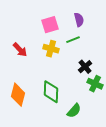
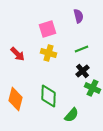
purple semicircle: (79, 20) -> (78, 16), moved
green line: (73, 40) -> (82, 49), moved

